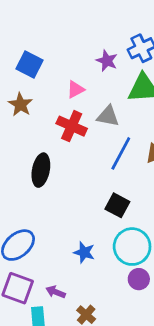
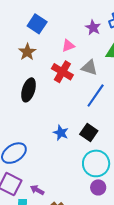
black ellipse: (41, 170) -> (29, 90), moved
blue star: (84, 252) -> (61, 133), moved

